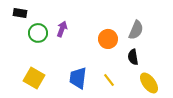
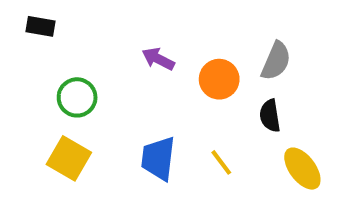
purple arrow: (62, 29) -> (158, 59), moved, turned -84
green circle: (38, 33) -> (77, 97), moved

